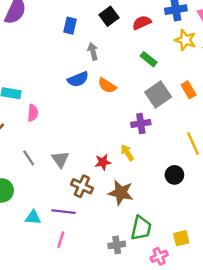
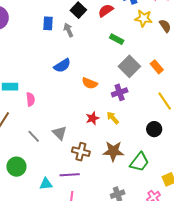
gray arrow: (93, 51) -> (68, 30), moved
orange semicircle: (107, 86) -> (90, 83), moved
orange rectangle: (189, 90) -> (157, 67), moved
red star: (103, 162) -> (92, 118), moved
green trapezoid: (141, 228) -> (139, 162), moved, turned 35

